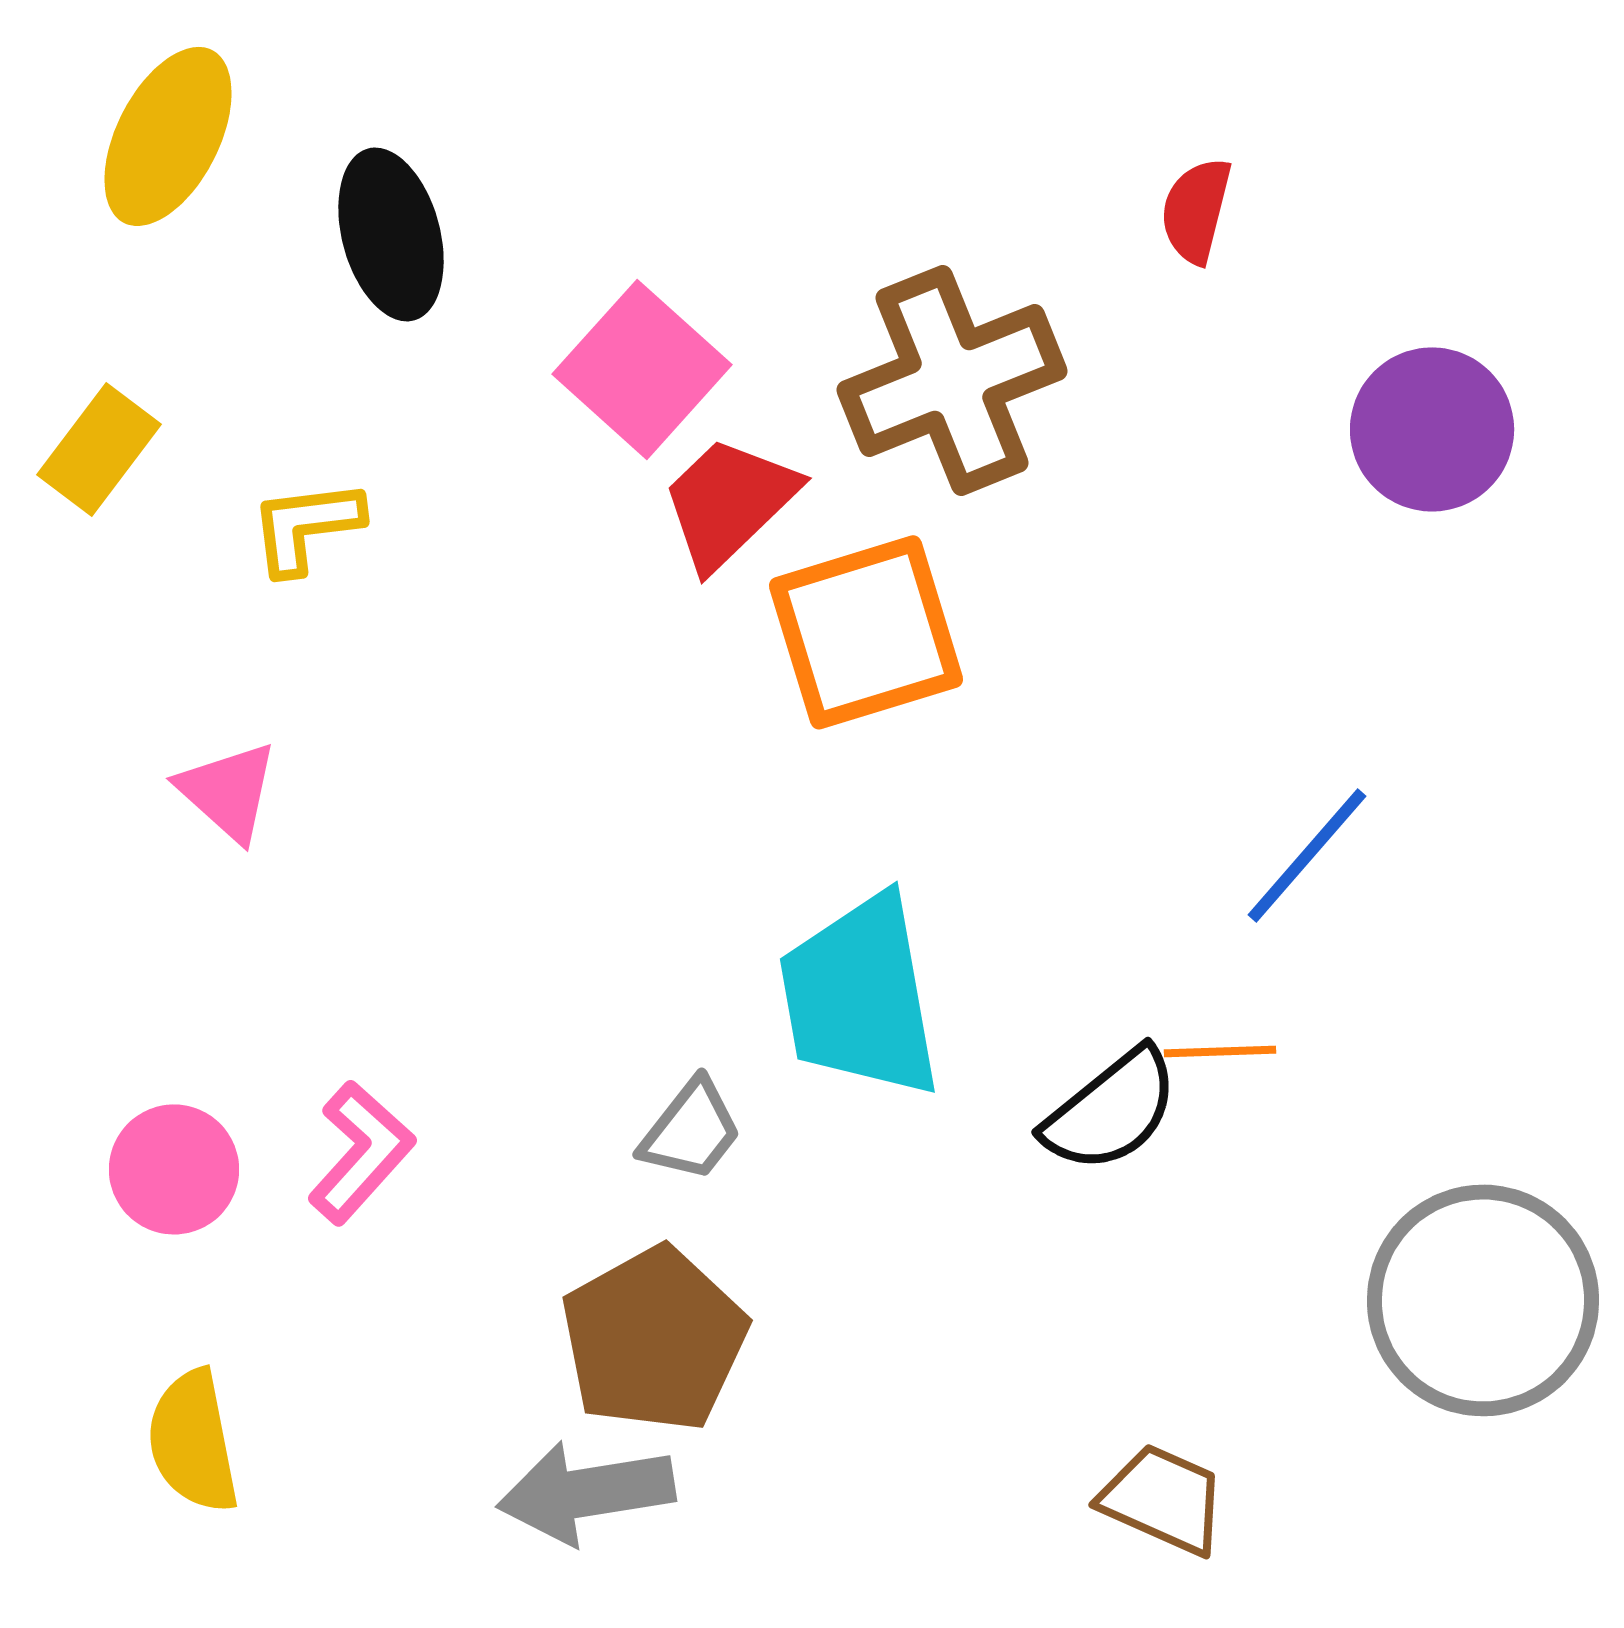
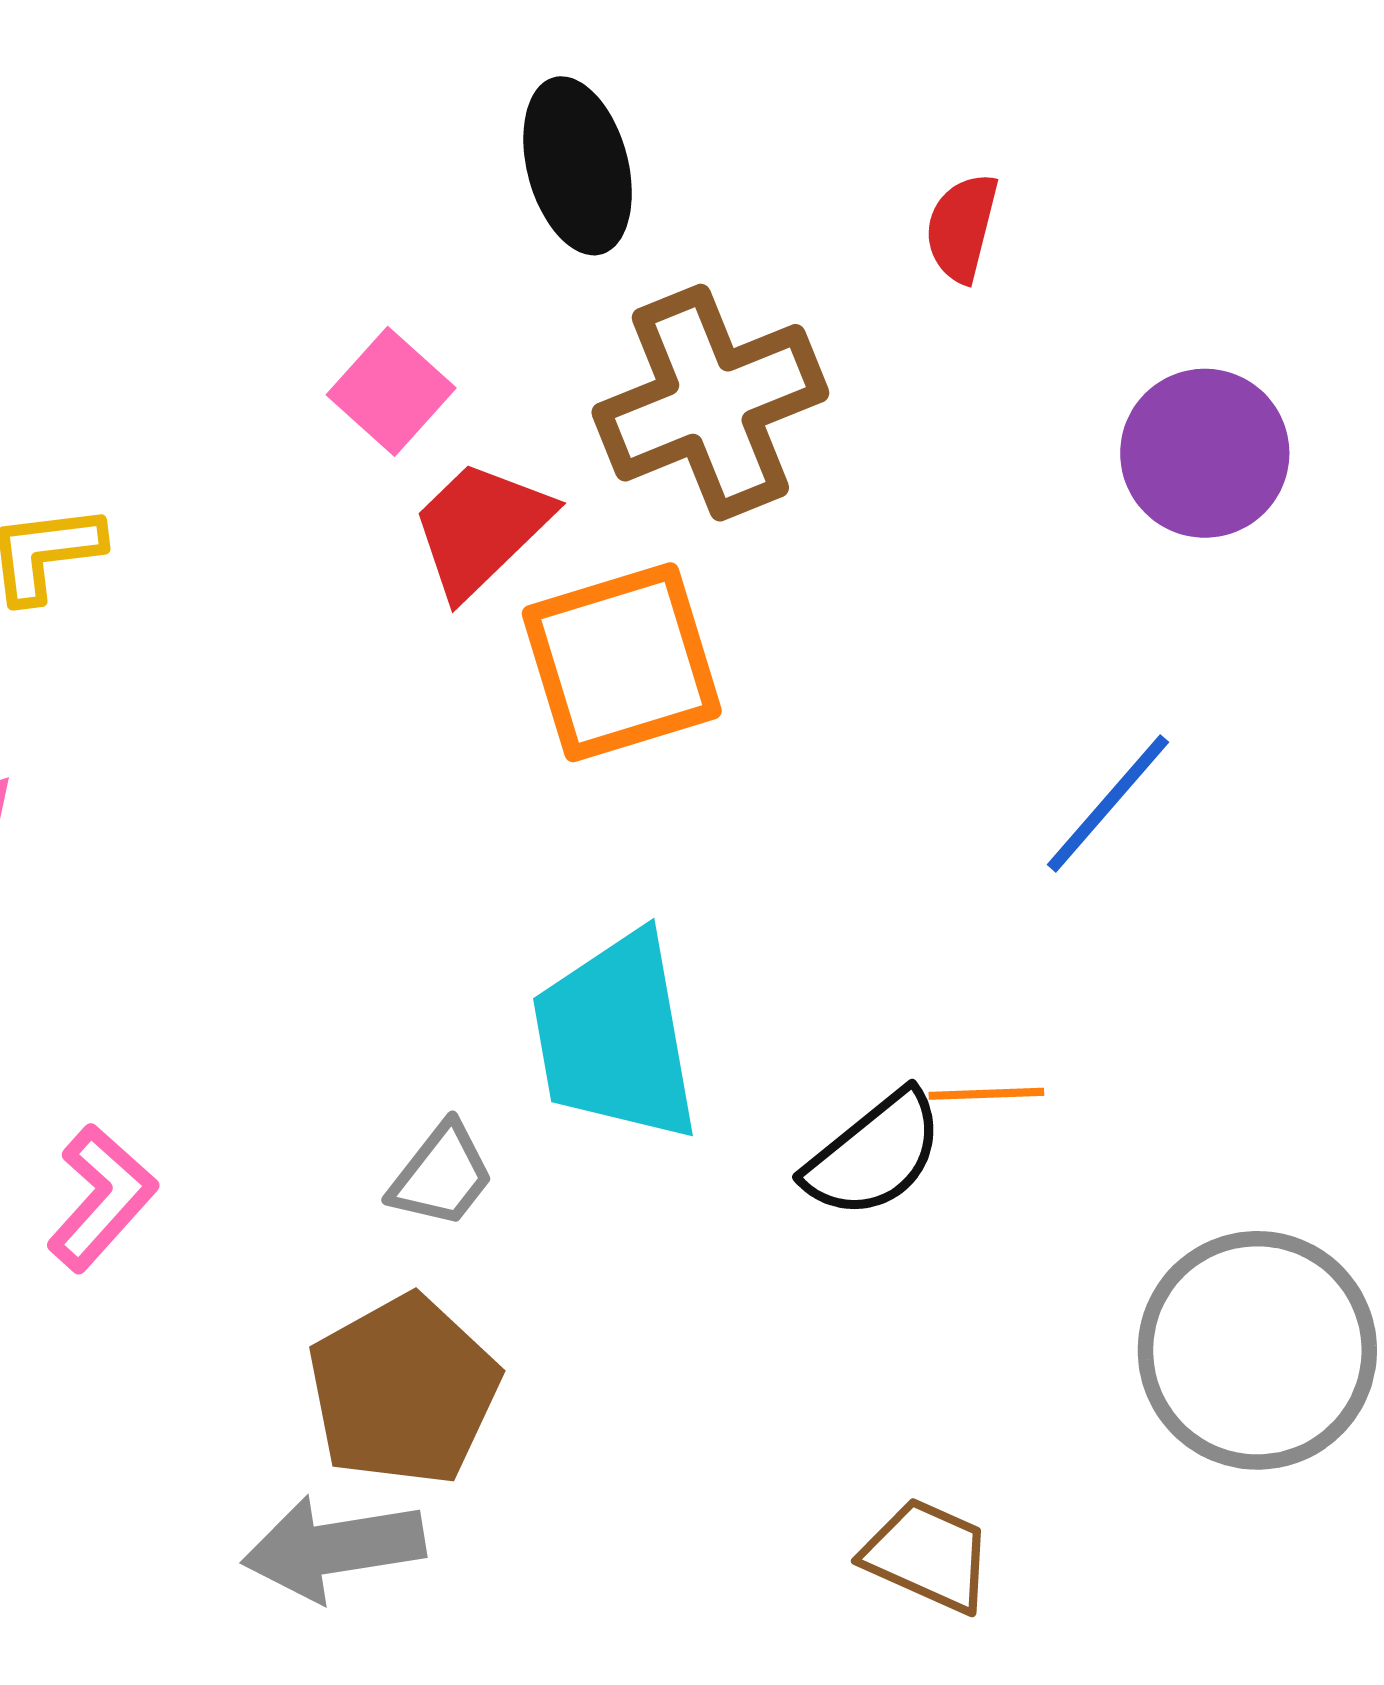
black ellipse: (391, 234) -> (578, 166), moved
pink square: (642, 369) -> (391, 391), size x0.7
blue line: (1307, 855) -> (1108, 803), moved

